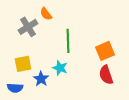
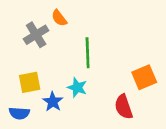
orange square: (105, 51) -> (144, 77), moved
red semicircle: (106, 75) -> (124, 107), moved

